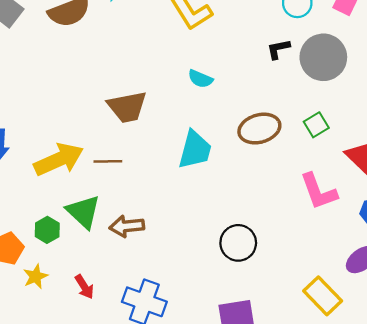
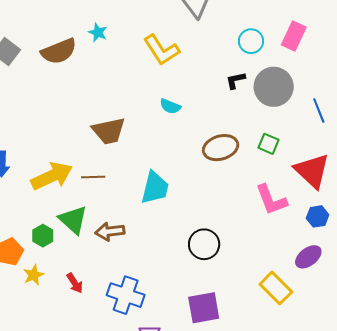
green square: (316, 125) -> (268, 144), turned -35
cyan trapezoid: (195, 150) -> (155, 188), moved

